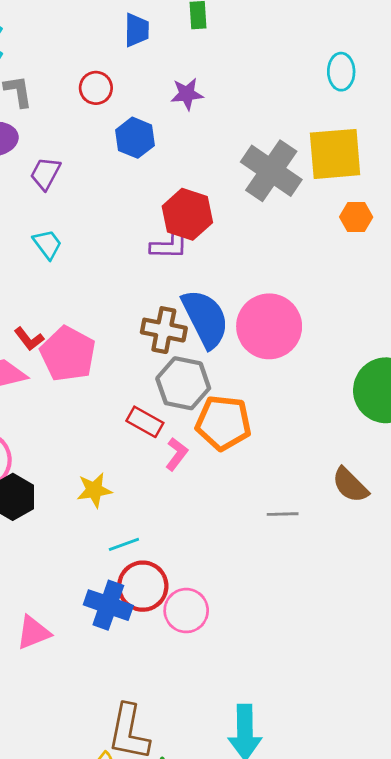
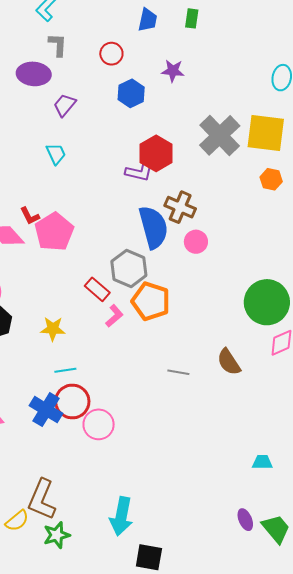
pink circle: (269, 326) -> (196, 242), size x0.5
brown cross: (164, 330) -> (180, 207), moved

